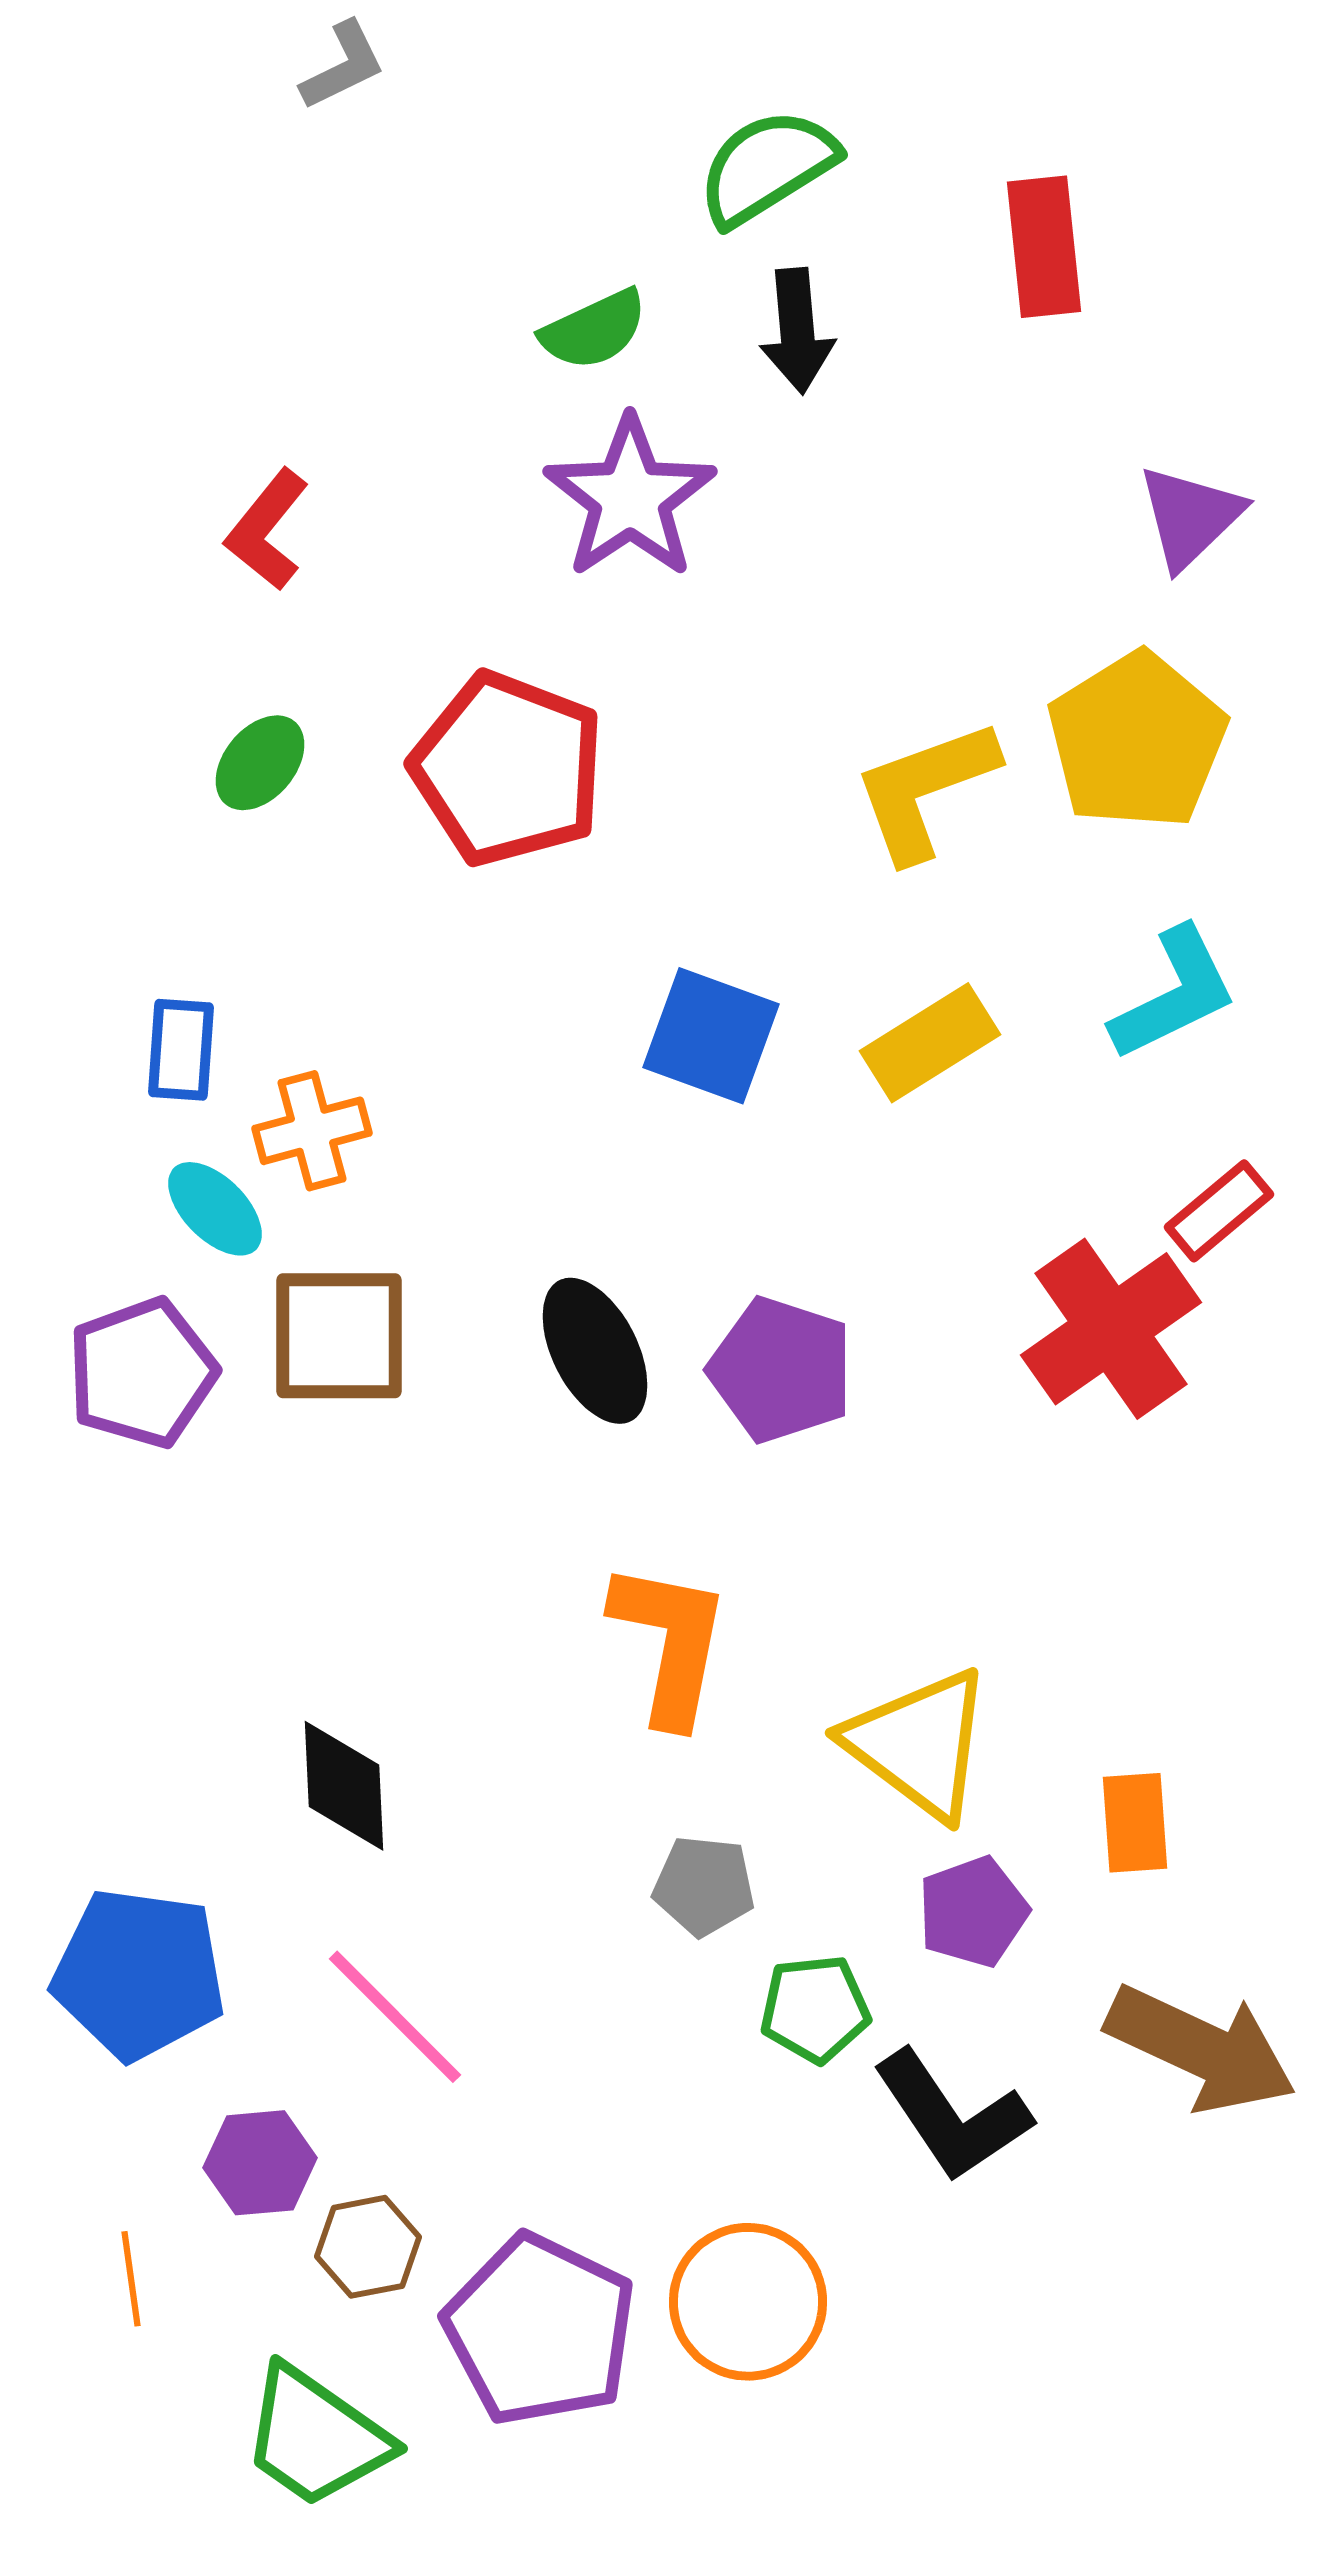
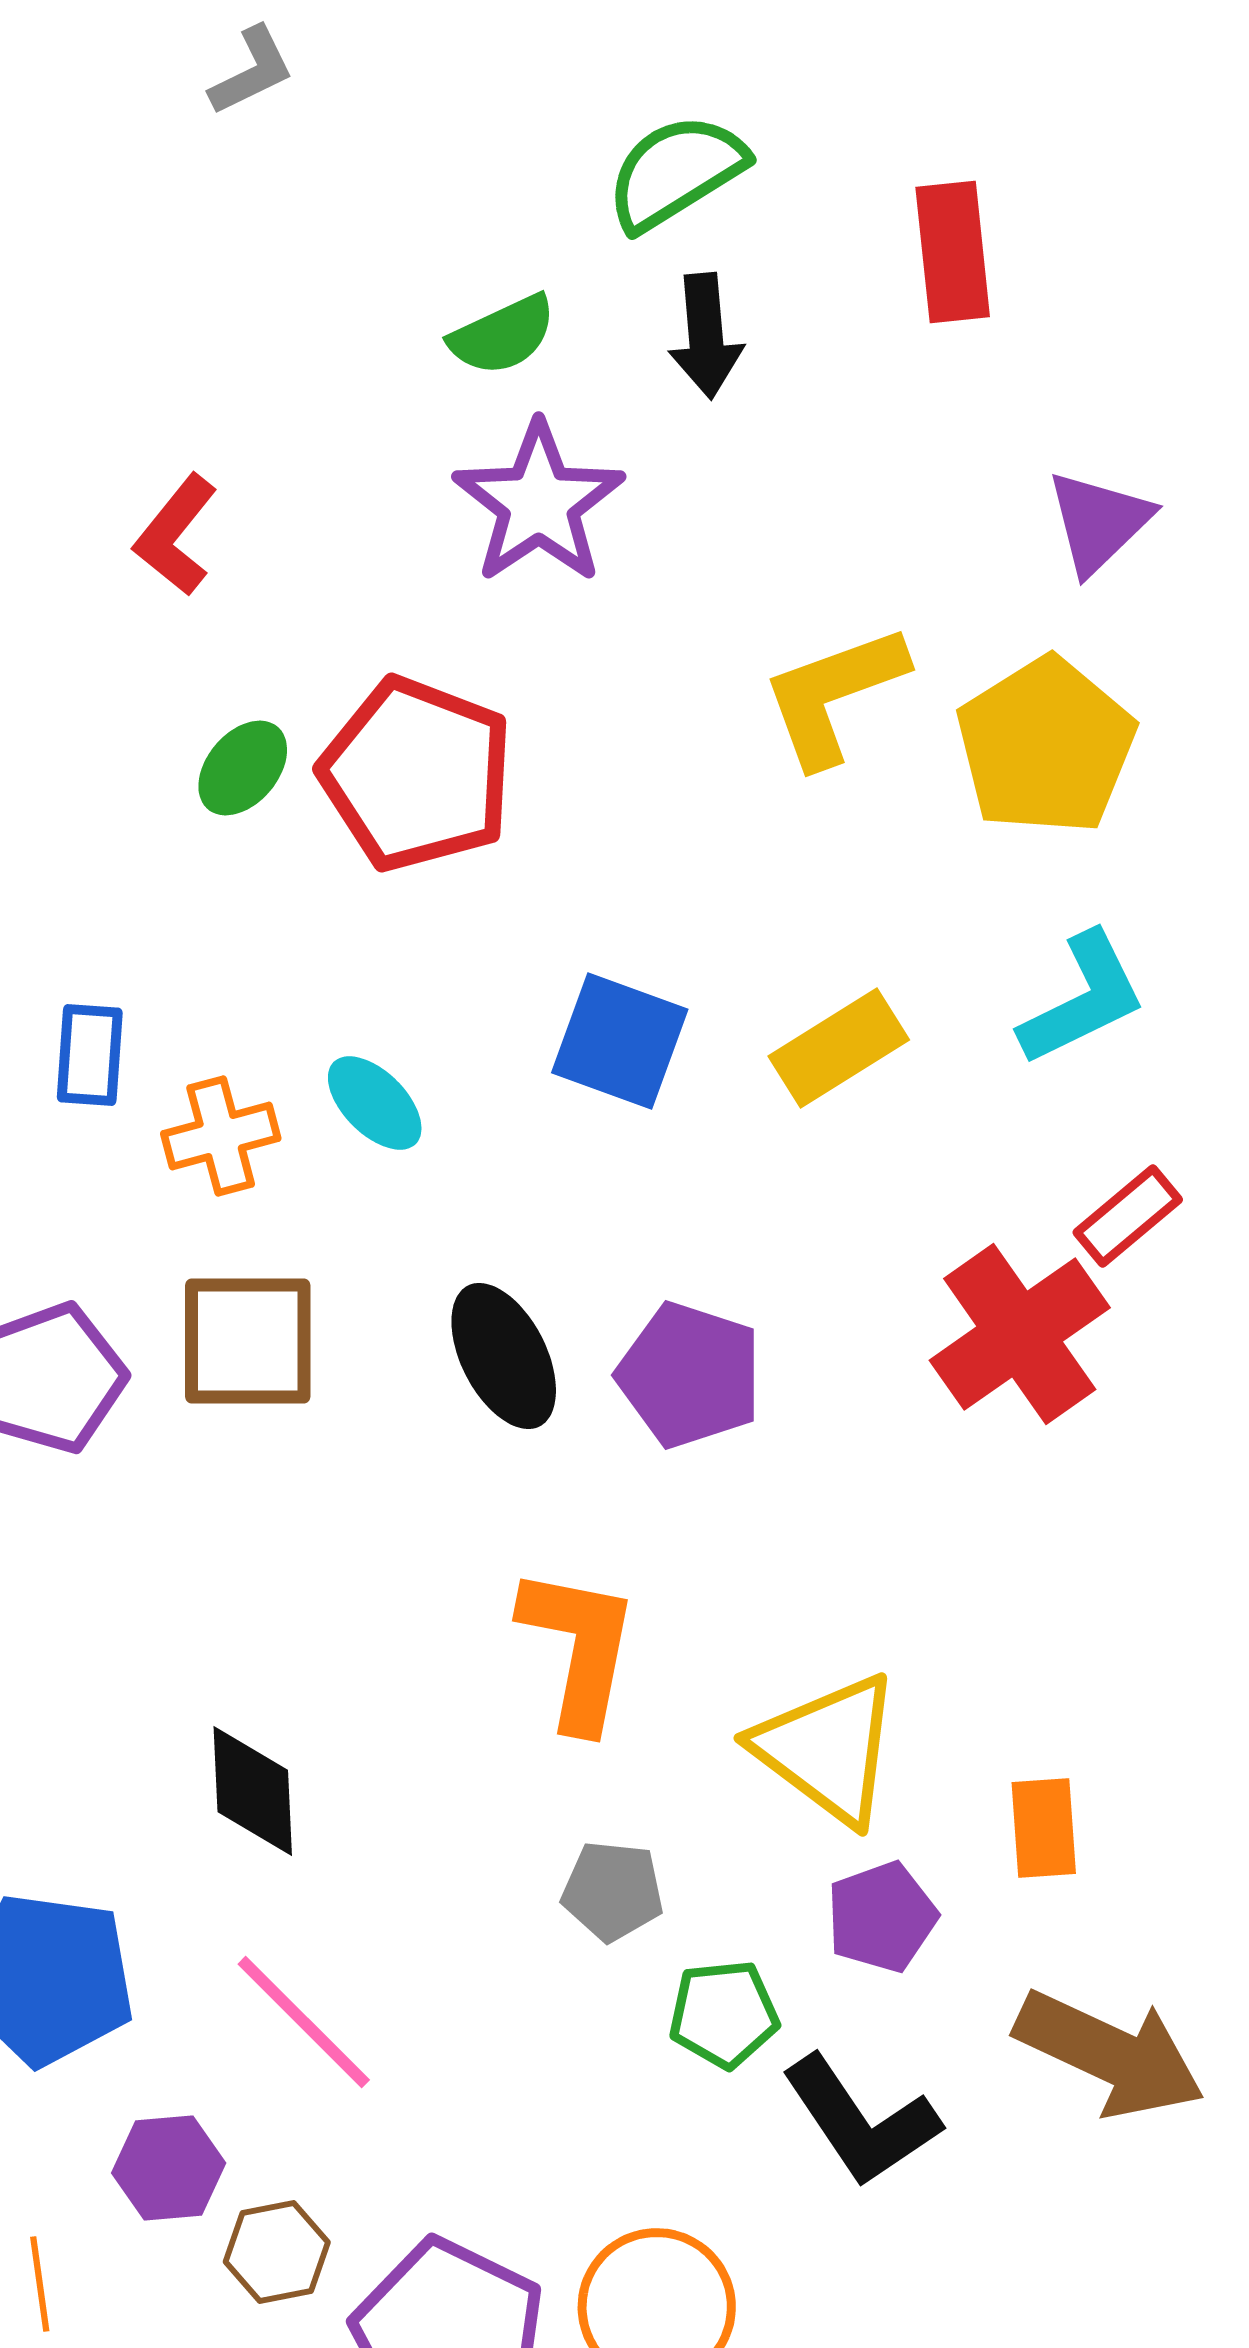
green ellipse: (260, 763) -> (243, 768), moved
yellow L-shape: (925, 790) -> (834, 695), moved
cyan ellipse: (215, 1209) -> (375, 1103), moved

